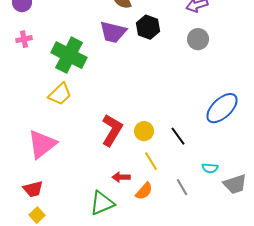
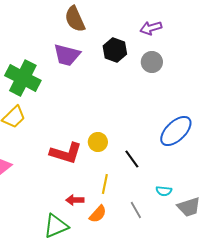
black hexagon: (148, 27) -> (115, 50), moved
red L-shape: (112, 130) -> (66, 153), turned 76
yellow circle: (144, 131) -> (98, 142), moved
yellow line: (151, 161) -> (105, 184), turned 42

